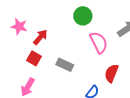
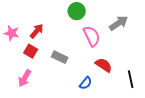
pink star: (19, 27) -> (12, 33), moved
red semicircle: (111, 73) -> (104, 65), turned 102

